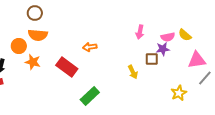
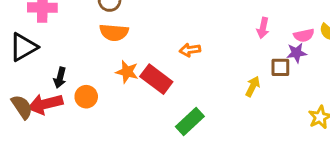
orange circle: (19, 46) -> (86, 97), moved
orange star: (33, 62) -> (127, 72), moved
yellow arrow: (133, 72) -> (253, 86), turned -128

